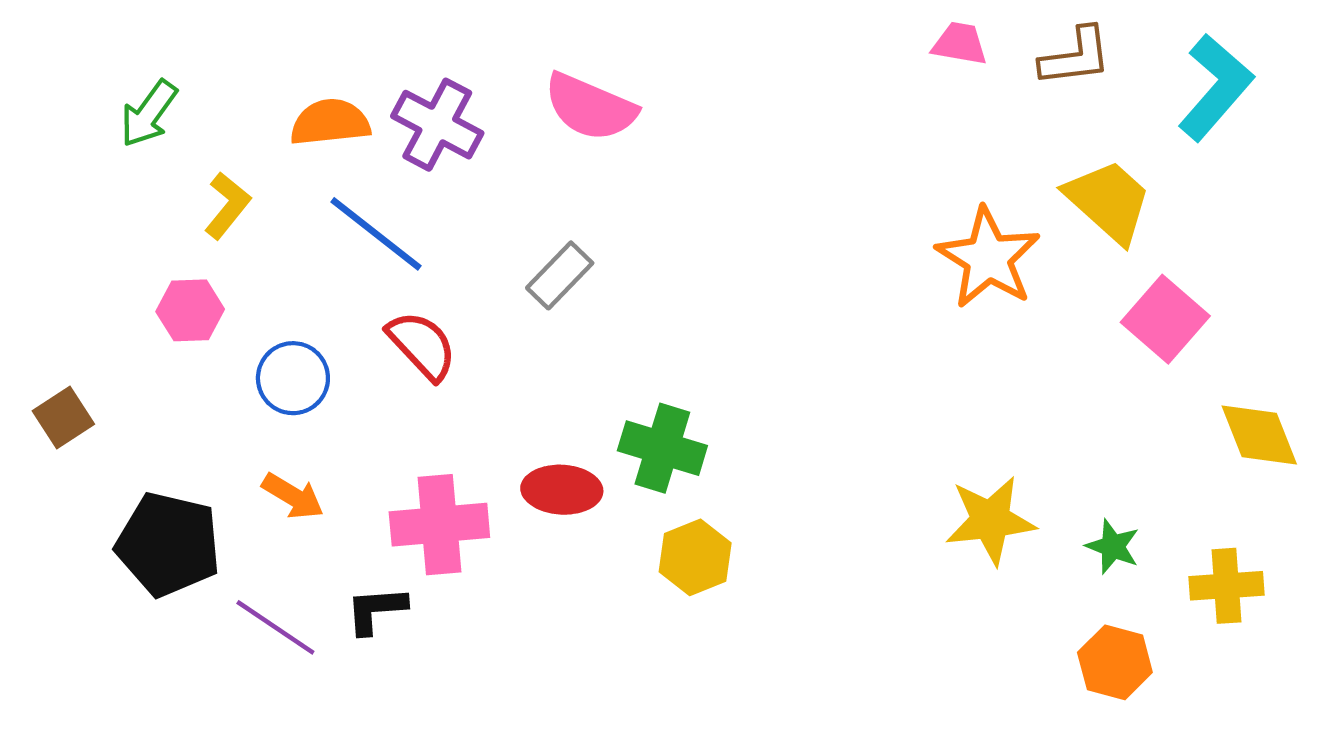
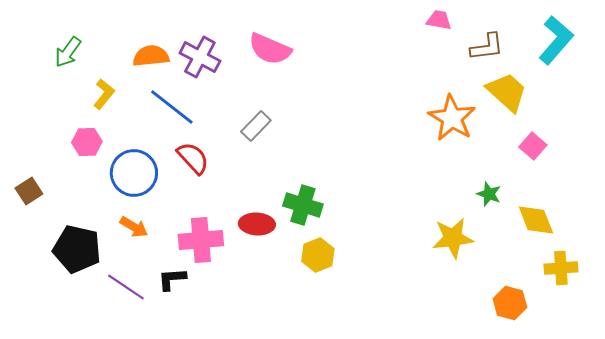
brown L-shape: (1076, 57) -> (487, 47), moved
pink square: (1165, 319) -> (533, 146), size x0.7
blue circle: (293, 378) -> (134, 173), size x1.4
yellow diamond: (1259, 435) -> (536, 220), moved
green star: (1113, 546) -> (489, 194), moved

